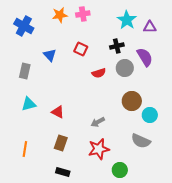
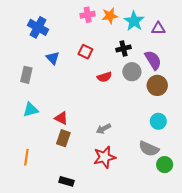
orange star: (60, 15) -> (110, 16), moved
blue cross: (24, 26) -> (38, 27), moved
brown circle: (132, 101) -> (157, 85), moved
brown rectangle: (61, 143) -> (63, 138), moved
green circle: (120, 170) -> (165, 165), moved

